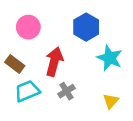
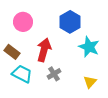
cyan trapezoid: (27, 91) -> (22, 74), turned 50

